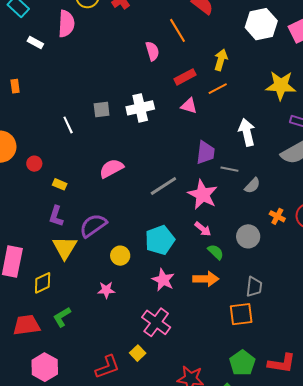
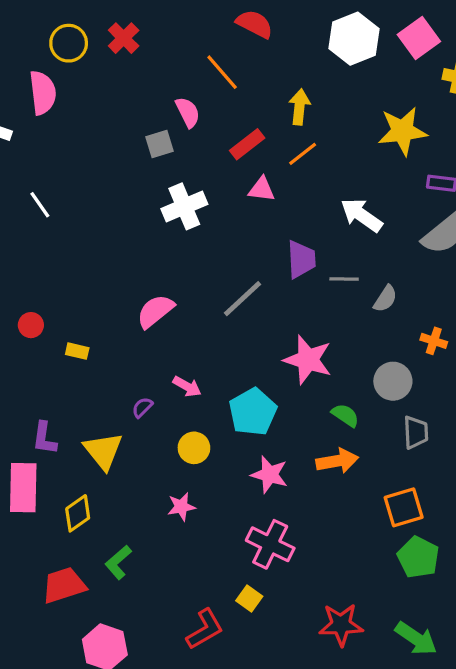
gray square: (102, 110) -> (160, 144), moved
white line: (68, 125) -> (40, 205), moved
white arrow: (247, 132) -> (361, 215), turned -32
gray line: (163, 186) -> (243, 299), moved
pink star: (203, 195) -> (308, 360), moved
purple L-shape: (56, 216) -> (44, 438), moved
purple semicircle: (93, 225) -> (142, 407), size x0.5
pink arrow: (203, 229) -> (187, 386), moved
gray trapezoid: (254, 287) -> (416, 432), moved
green pentagon: (242, 363) -> (418, 557), moved

